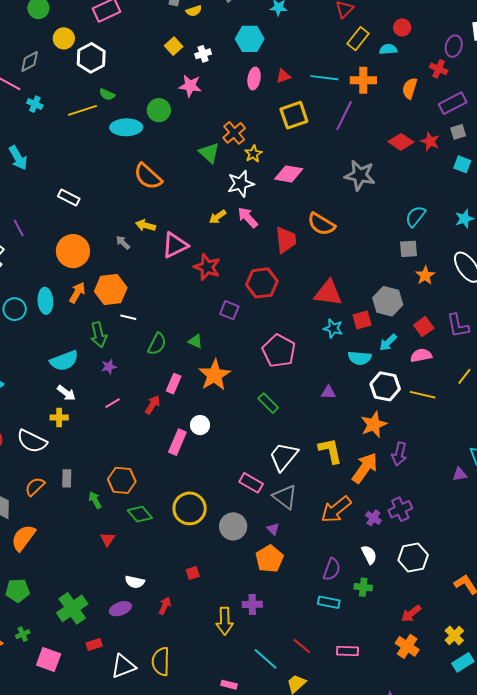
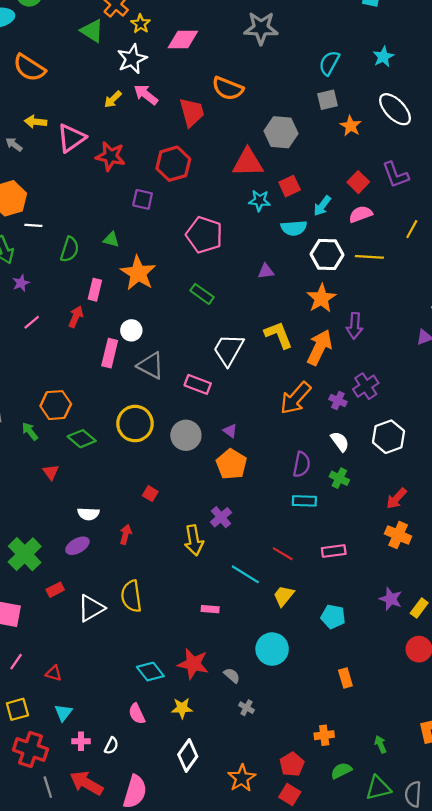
gray hexagon: (388, 301) -> (281, 132), moved
gray triangle: (285, 497) -> (151, 366), moved
red square: (193, 573) -> (150, 494), turned -32
green cross: (363, 587) -> (339, 478), turned 30
purple cross: (252, 604) -> (221, 517), turned -30

